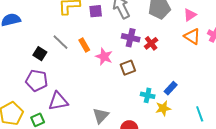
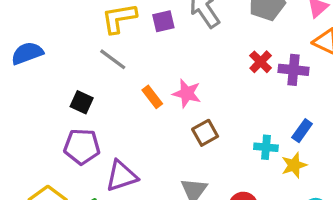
purple cross: (131, 38) -> (294, 70), moved
gray line: (61, 42) -> (113, 59), moved
orange rectangle: (84, 45) -> (152, 97), moved
brown square: (128, 68) -> (205, 133), moved

